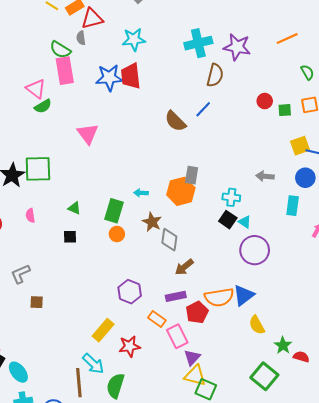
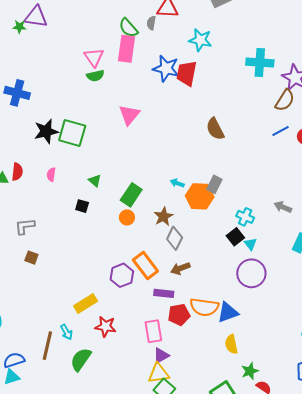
brown semicircle: (215, 75) -> (285, 100), moved
blue line: (203, 109) -> (280, 131), moved
cyan arrow: (141, 193) -> (177, 183), moved
orange rectangle: (157, 319) -> (145, 266), moved, size x1.5
cyan arrow: (93, 364) -> (66, 332), size x0.7
yellow triangle: (195, 376) -> (159, 373), turned -40

